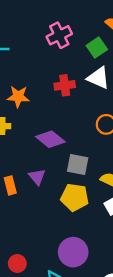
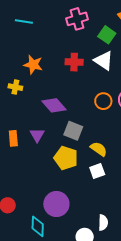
green square: (97, 47) -> (107, 35), turned -30

